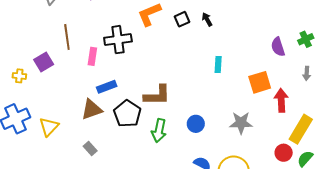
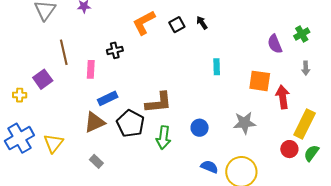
black cross: (118, 40) -> (115, 50), size x0.6
orange square: (260, 82) -> (260, 81), turned 30

